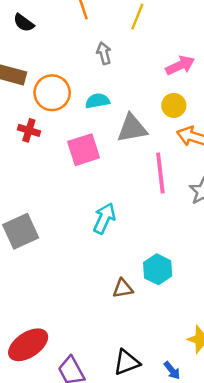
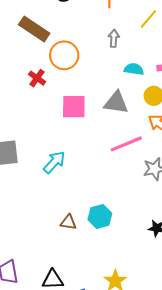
cyan semicircle: (97, 101) -> (134, 69), moved
pink line: (160, 173) -> (126, 144), turned 56
cyan arrow: (104, 218) -> (54, 162), moved

